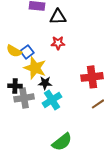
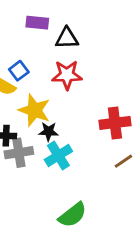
red star: (58, 43) -> (67, 75), size x1.5
blue square: (27, 52) -> (19, 71), moved

